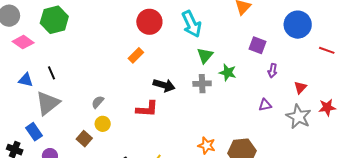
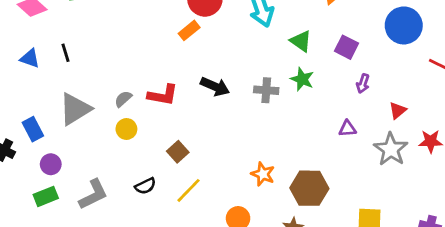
orange rectangle: (136, 55) -> (189, 30), moved
green triangle: (205, 55) -> (301, 41), moved, turned -42
gray triangle: (48, 103) -> (75, 109), moved
red L-shape: (147, 109) -> (163, 95), moved
brown square: (84, 139) -> (178, 152), moved

